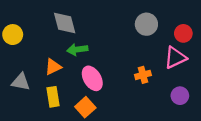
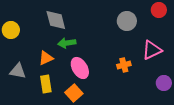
red circle: (183, 33) -> (159, 10), moved
purple circle: (180, 96) -> (164, 83), moved

